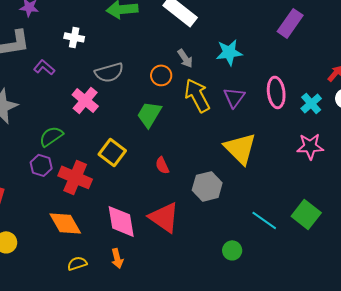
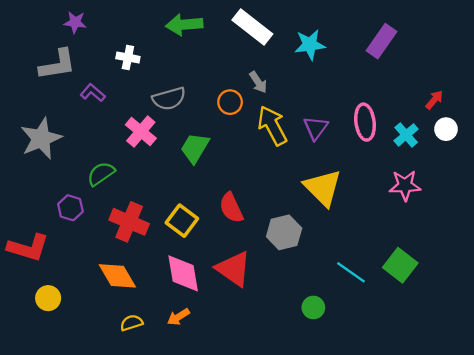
cyan star: (229, 52) -> (310, 45), moved
green trapezoid: (149, 114) -> (195, 148), moved
yellow square: (112, 152) -> (182, 221), moved
purple hexagon: (41, 165) -> (70, 208), moved
red semicircle: (162, 165) -> (231, 208), size x1.5
orange arrow: (117, 258) -> (178, 317), turned 72

